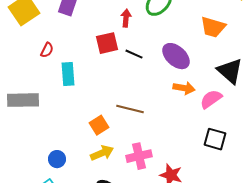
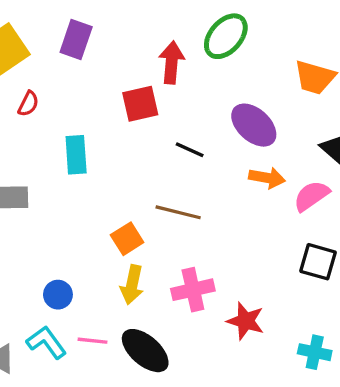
red arrow: (126, 18) -> (172, 63), size x1.4
red semicircle: (47, 50) -> (28, 104), moved
black line: (134, 54) -> (190, 150), moved
yellow arrow: (102, 153) -> (132, 285), turned 125

